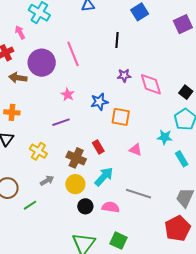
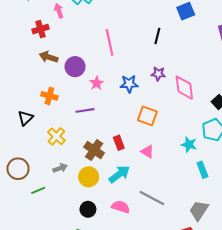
purple circle: (42, 63) -> (75, 67), moved, size x0.7
blue star: (99, 102) -> (129, 84), moved
orange cross: (12, 112) -> (49, 96), moved
pink triangle: (136, 150) -> (147, 151), moved
black circle: (85, 206) -> (88, 209), moved

